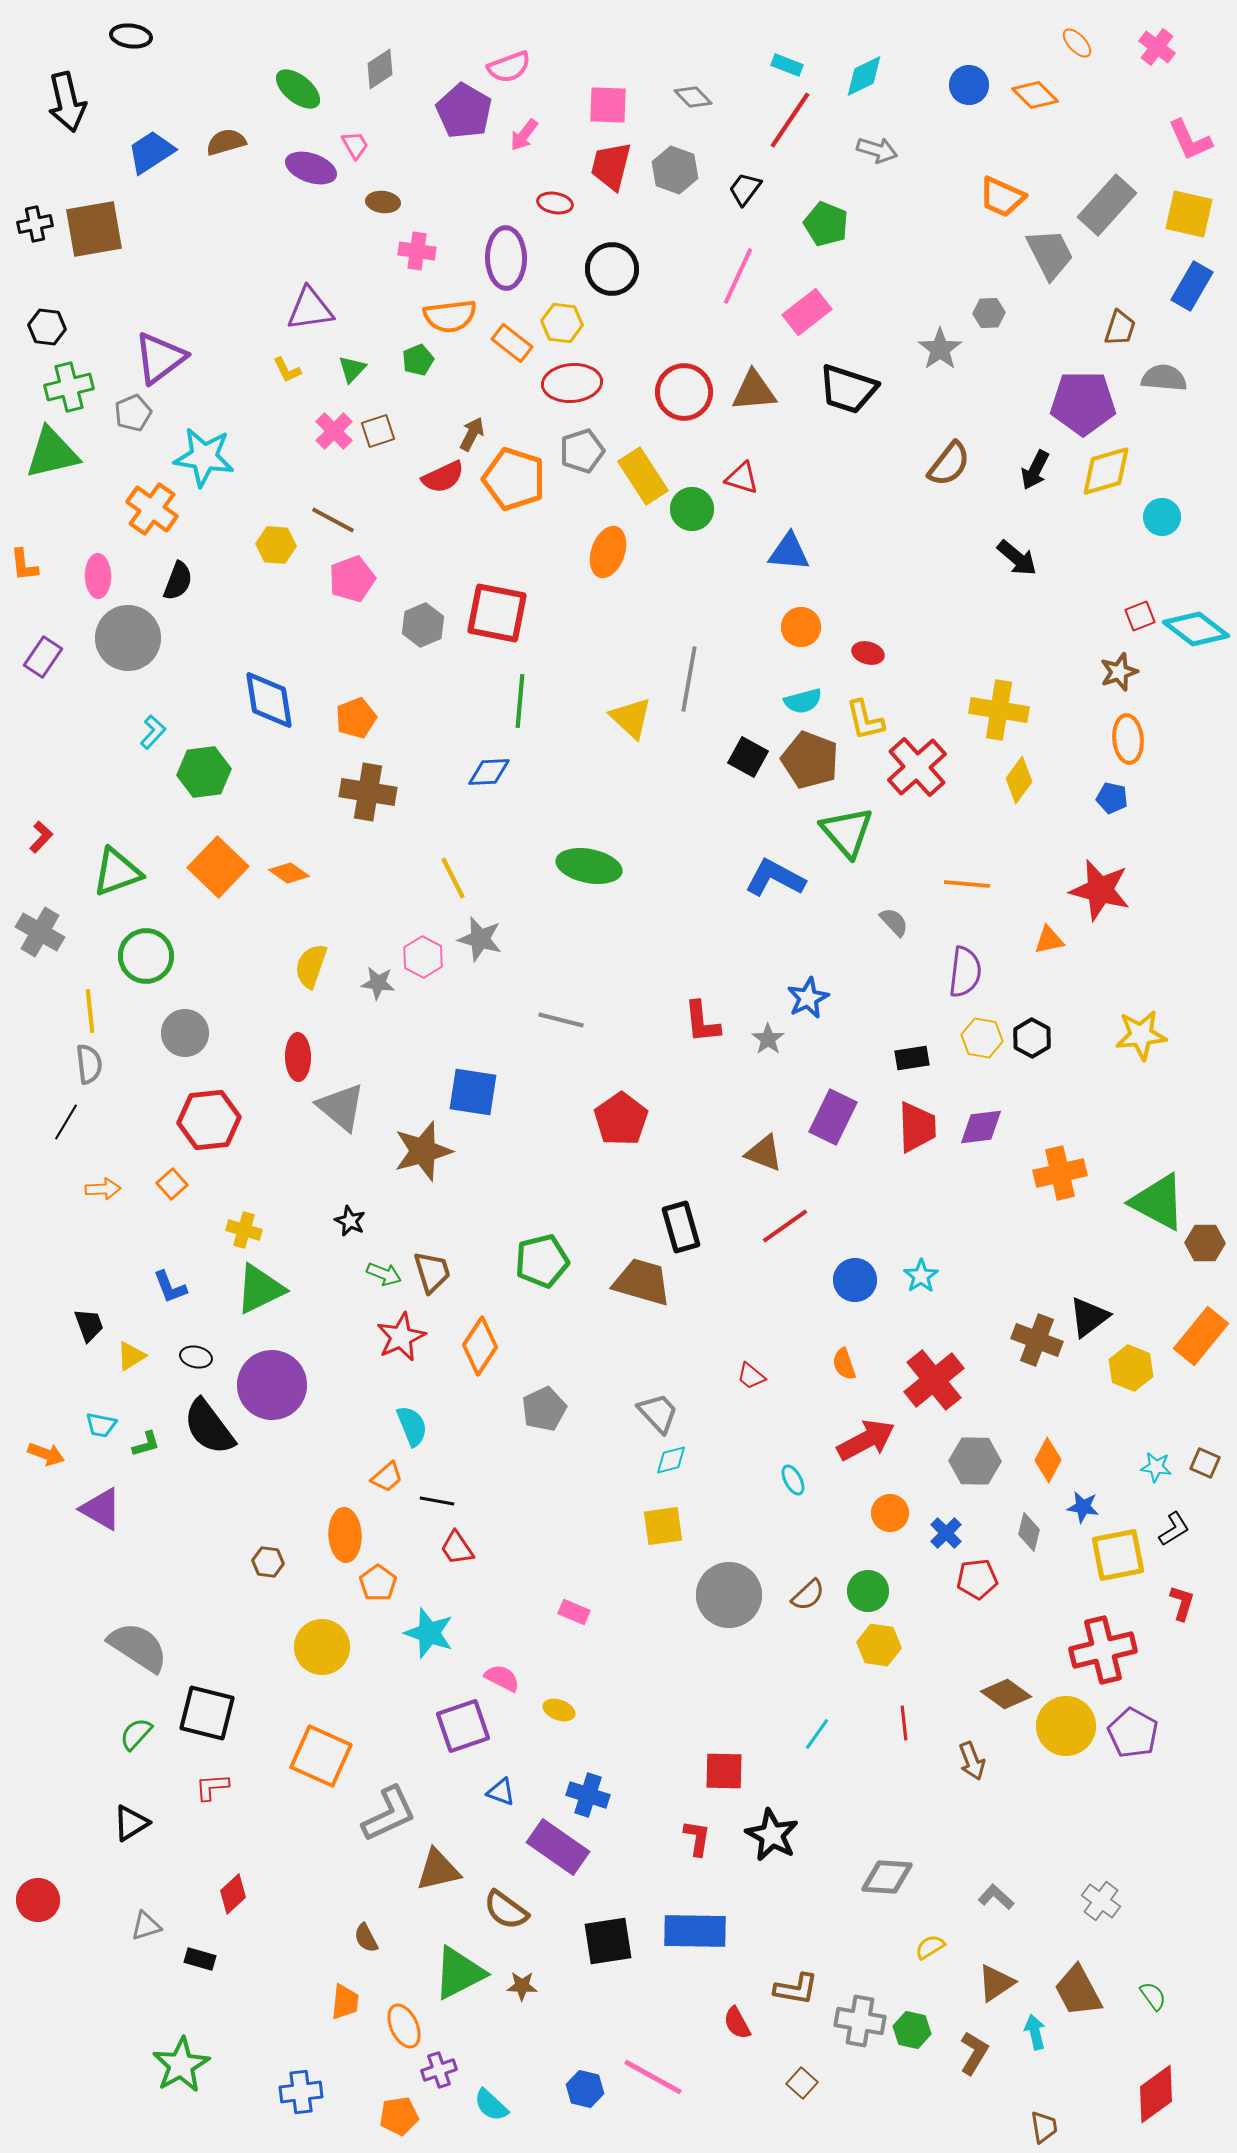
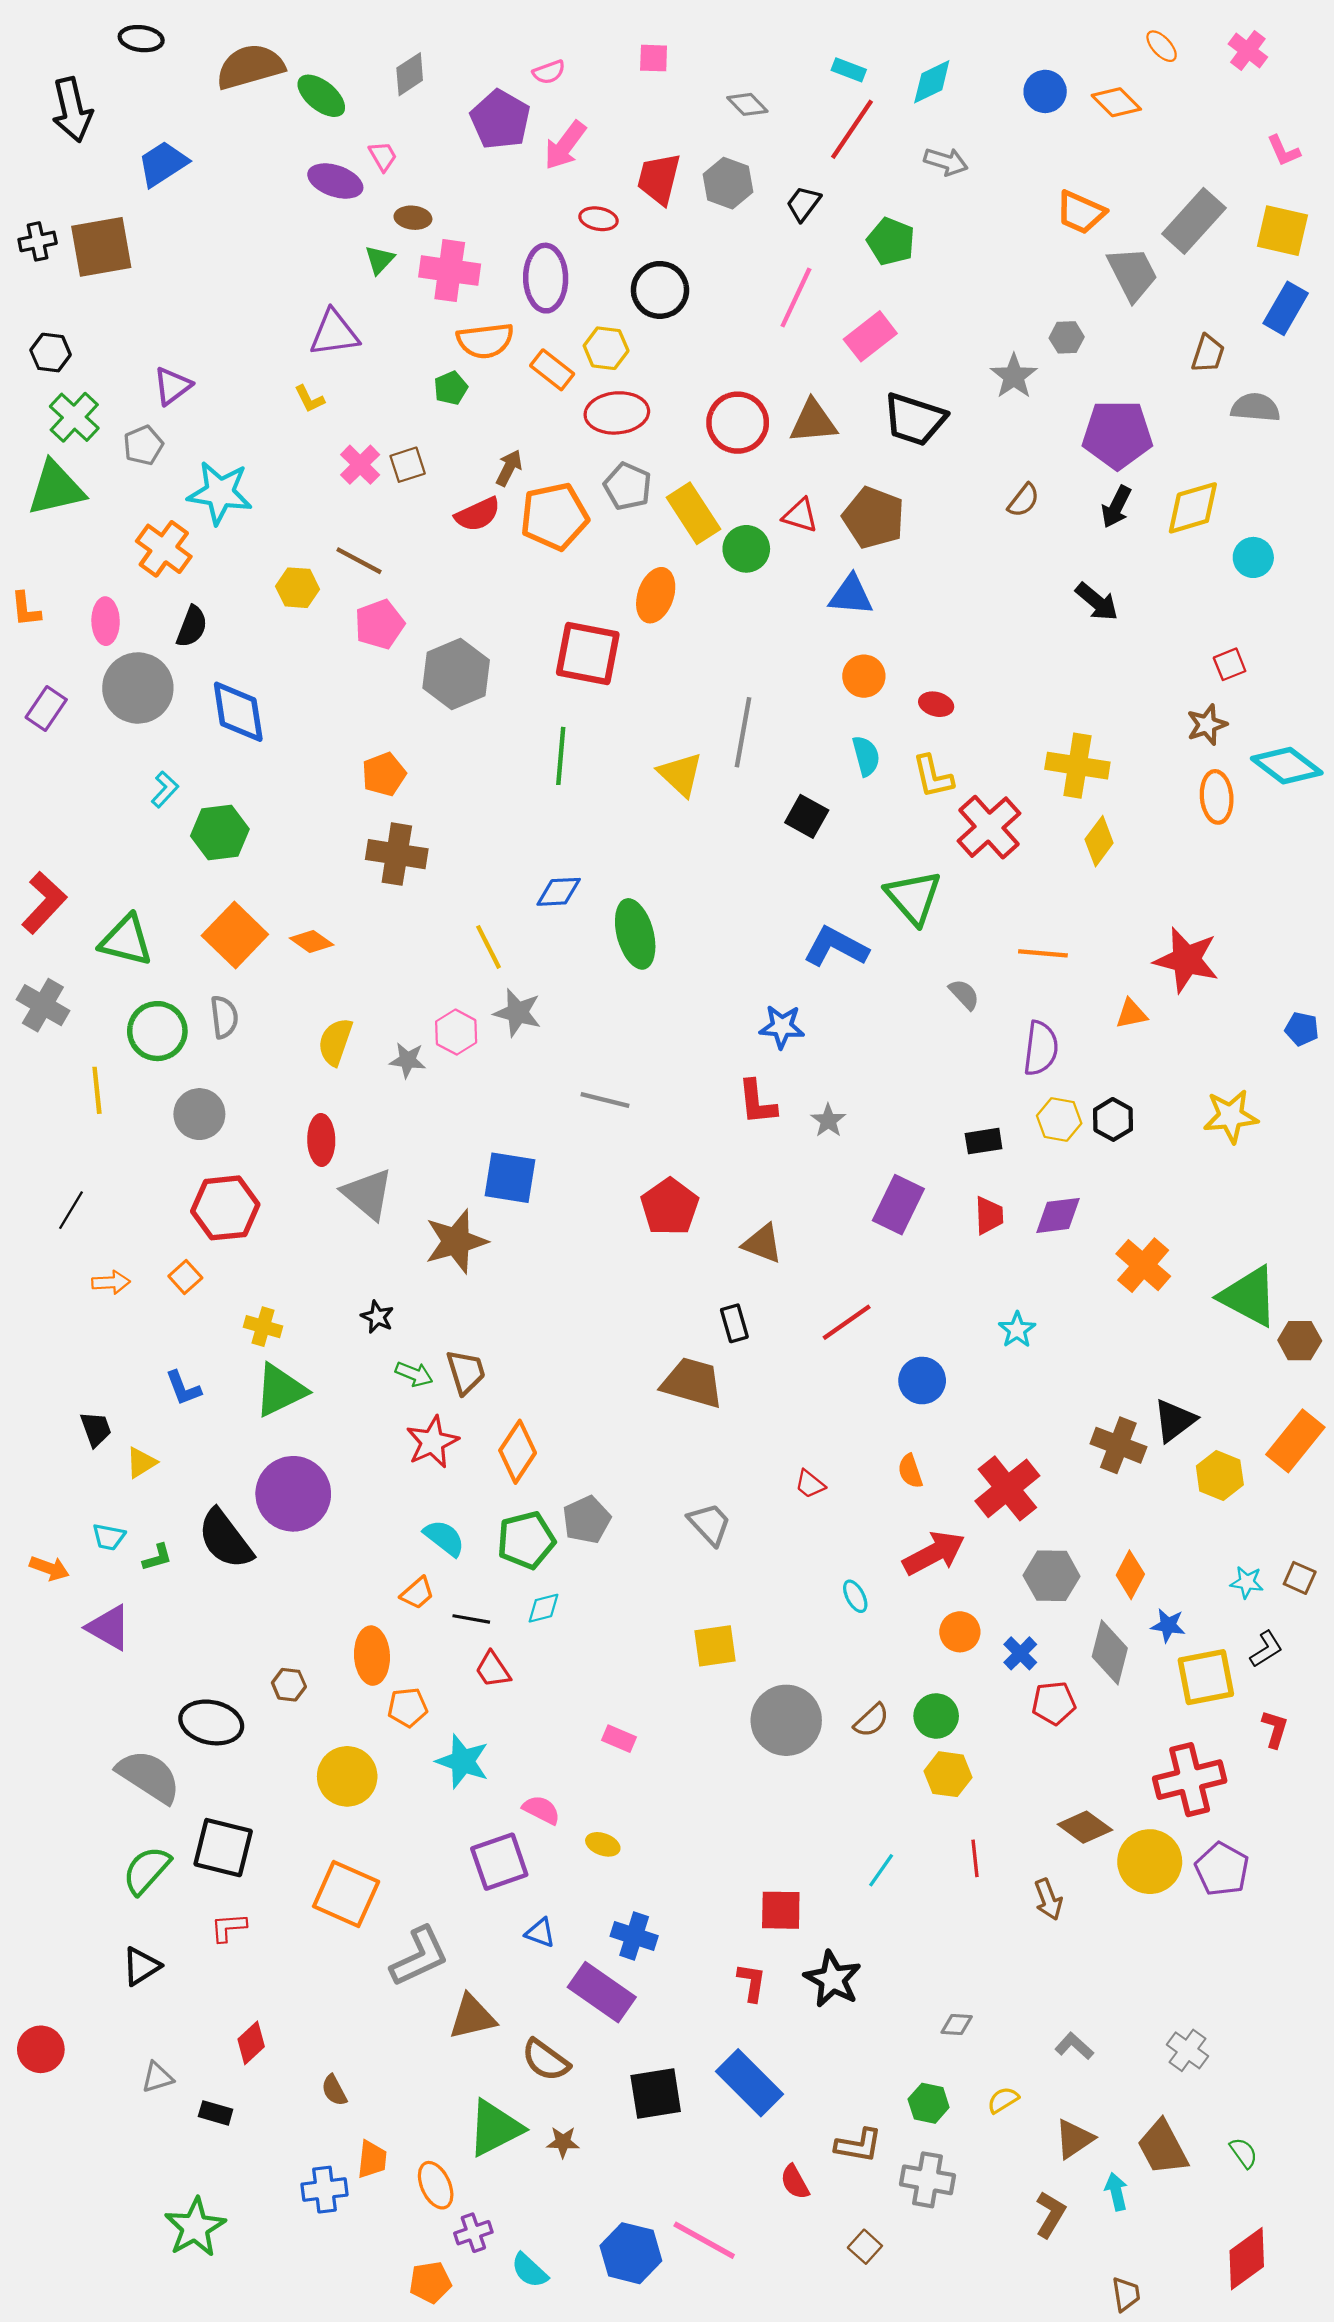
pink semicircle: (509, 67) -> (549, 72), size x0.7
pink square: (608, 105) -> (654, 58), moved, size x0.7
pink arrow: (524, 135) -> (565, 145), size x1.4
pink L-shape: (1190, 140) -> (1283, 151), size x0.7
brown semicircle: (226, 142) -> (250, 67), moved, size x1.6
pink cross: (417, 251) -> (450, 271), size x1.5
purple triangle: (160, 358) -> (172, 386), size x0.7
green triangle: (352, 369) -> (380, 260), moved
green cross: (69, 387) -> (74, 417), turned -33
purple pentagon: (1083, 403) -> (1117, 434), moved
gray pentagon: (582, 451) -> (628, 486), turned -30
brown semicircle: (949, 464) -> (1024, 500), size x0.7
orange pentagon: (514, 479) -> (554, 516), turned -30
red square: (497, 613) -> (588, 653), moved
gray hexagon: (423, 625) -> (456, 674), size x1.5
cyan diamond: (1196, 629) -> (1287, 766), moved
blue diamond: (269, 700) -> (238, 712), moved
cyan semicircle: (803, 701) -> (866, 756), turned -90
brown pentagon: (810, 760) -> (874, 518), moved
blue diamond: (489, 772) -> (559, 892), moved
blue pentagon: (1112, 798) -> (1302, 1029), moved
red L-shape: (41, 837) -> (44, 903), size x1.8
green ellipse: (589, 866) -> (635, 934), turned 64
green triangle: (117, 872) -> (126, 940), turned 34
blue star: (808, 998) -> (782, 1027), moved, turned 30
gray semicircle: (89, 1064) -> (224, 1017), moved
red trapezoid: (917, 1127) -> (989, 1215), size x0.7
brown triangle: (764, 1153) -> (762, 1244), moved
orange cross: (1060, 1173) -> (1143, 1265), turned -36
black rectangle: (681, 1227) -> (734, 1323), size x0.7
green pentagon: (542, 1261) -> (526, 1540), moved
cyan star: (921, 1276) -> (1017, 1330), moved
black ellipse: (196, 1357) -> (211, 1722), moved, size x1.8
cyan semicircle: (412, 1426) -> (444, 1538), turned -30
cyan diamond: (671, 1460) -> (543, 1608), moved
gray diamond: (1029, 1532) -> (1110, 1652), size x1.5
orange pentagon: (378, 1583) -> (408, 1707), turned 30
green semicircle: (136, 1734) -> (147, 1870), size x1.4
gray diamond: (887, 1877) -> (957, 2024), size x0.6
blue rectangle: (695, 1931) -> (750, 2083), turned 44
brown semicircle: (366, 1938) -> (334, 2090), moved
green hexagon: (912, 2030) -> (929, 2103), moved
blue hexagon: (585, 2089) -> (631, 2253), size x1.5
blue cross: (301, 2092) -> (325, 2190), moved

